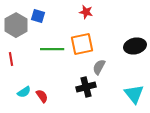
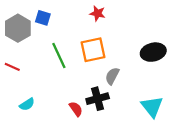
green line: (52, 49) -> (59, 55), turned 65
red line: (11, 59) -> (12, 67), turned -56
red semicircle: (42, 96) -> (76, 109), moved

